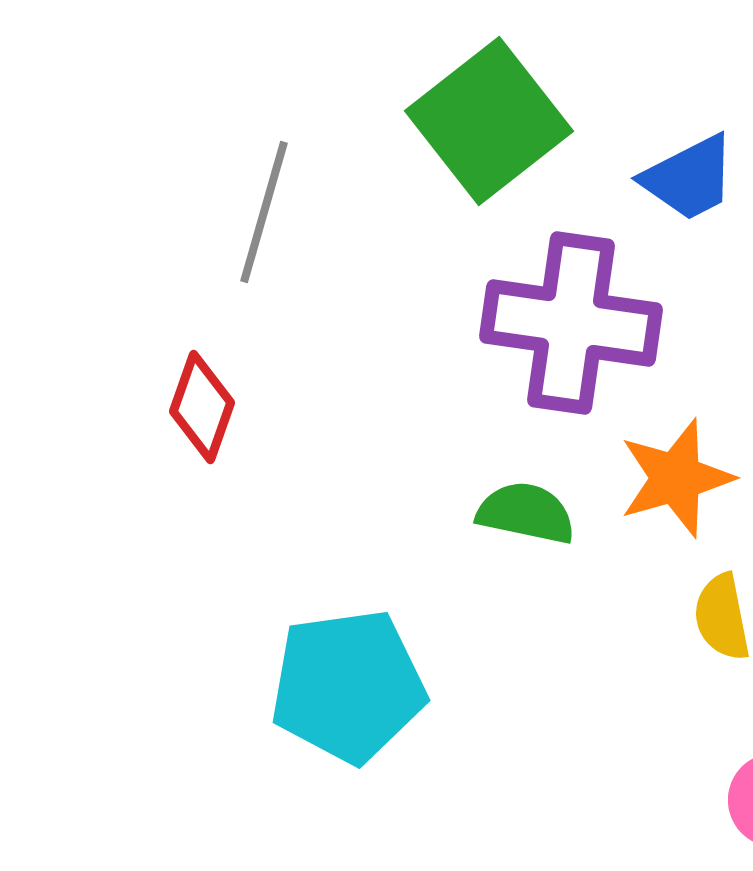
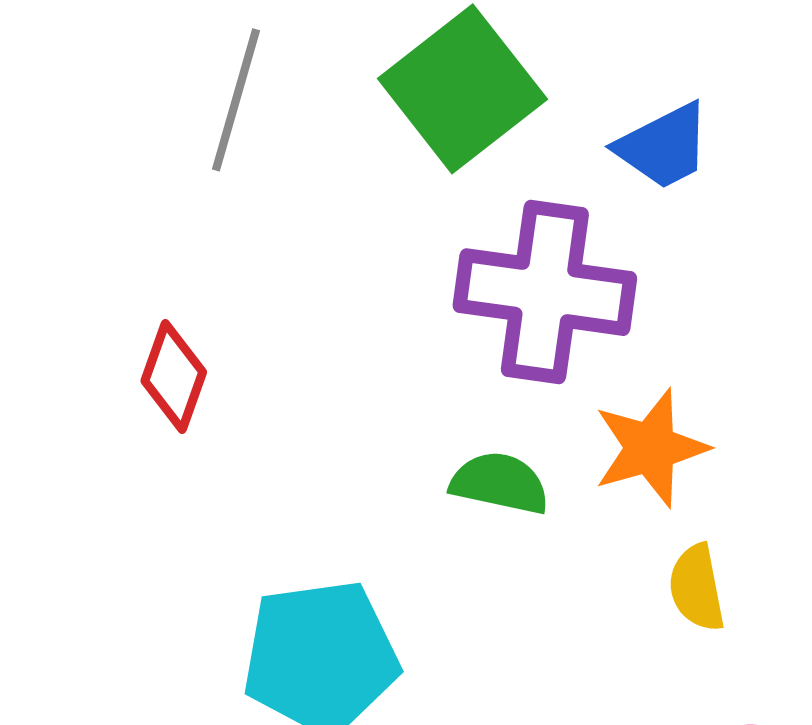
gray line: (264, 212) -> (236, 100), moved

